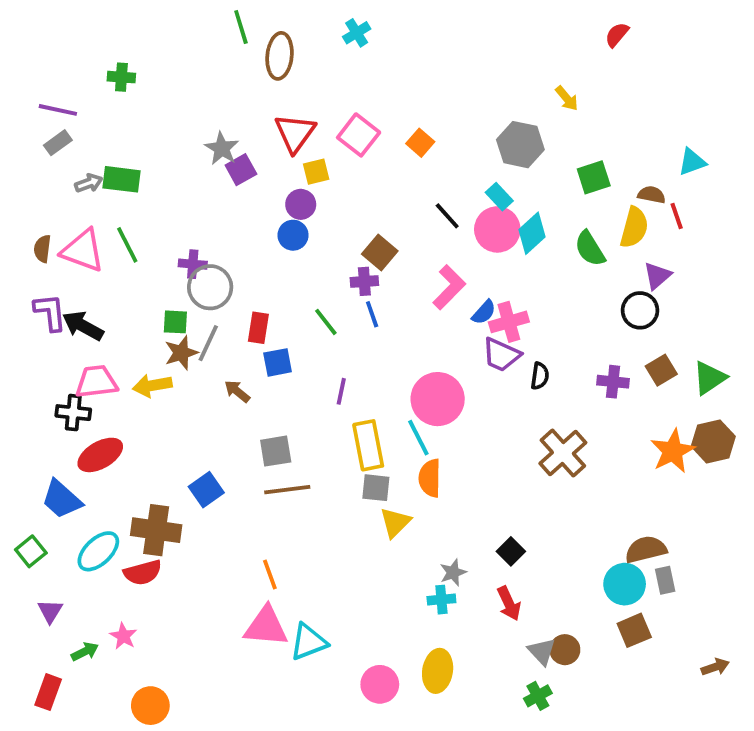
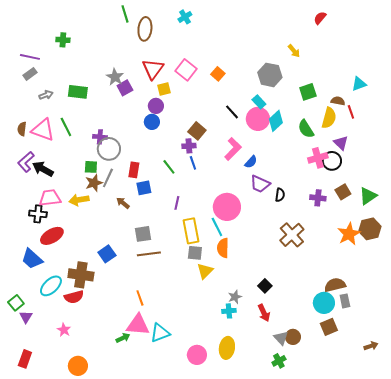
green rectangle: (121, 179) -> (78, 92), moved
purple triangle: (657, 276) -> (341, 143), turned -35
purple L-shape: (50, 312) -> (26, 162), turned -125
pink cross: (509, 322) -> (318, 158), moved
green square: (31, 551) -> (16, 303), moved
green arrow: (85, 652) -> (123, 338), moved

